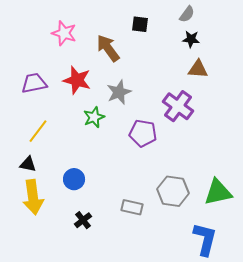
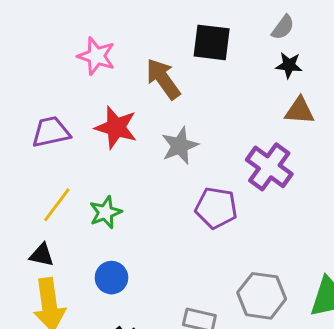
black square: (140, 24) -> (212, 42), size x1.5
green star: (94, 117) -> (105, 212), moved

